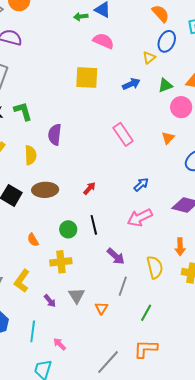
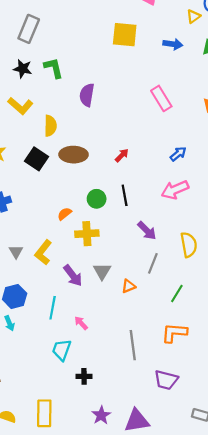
blue arrow: (131, 84) -> (173, 44), turned 30
yellow semicircle: (31, 155) -> (50, 126), moved
orange semicircle: (33, 240) -> (65, 214), moved, turned 80
purple arrow: (50, 301) -> (73, 276), size x1.5
orange triangle: (101, 308) -> (128, 286), turned 32
gray line: (108, 362) -> (133, 345), turned -52

